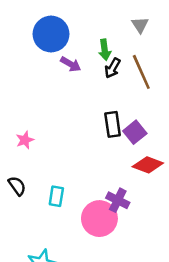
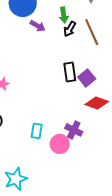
cyan rectangle: (56, 196) -> (37, 131), moved
pink circle: (99, 219) -> (60, 144), size x0.7

